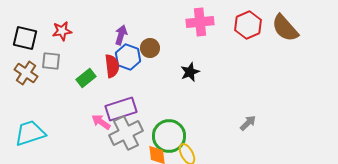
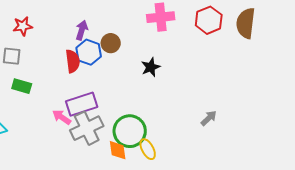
brown semicircle: (285, 28) -> (246, 23), turned 48
green rectangle: (86, 78) -> (22, 86), moved, turned 54

